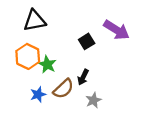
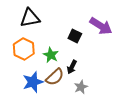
black square: (87, 41) -> (75, 36), turned -32
green star: (47, 64) -> (51, 55), moved
blue star: (38, 94) -> (33, 82), size x1.5

